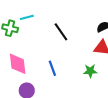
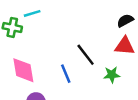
black line: (61, 32) -> (86, 55), moved

